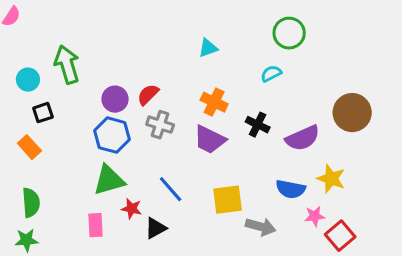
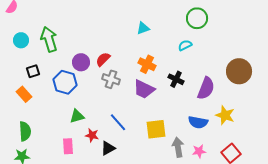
cyan circle: (28, 80) -> (21, 40), moved
blue hexagon: (112, 135) -> (65, 82), moved
purple semicircle: (303, 138) -> (206, 88), turned -45
green triangle: (109, 180) -> (77, 116), size x0.7
pink star: (315, 216) -> (199, 151), moved
gray arrow: (261, 227) -> (178, 147), turned -114

